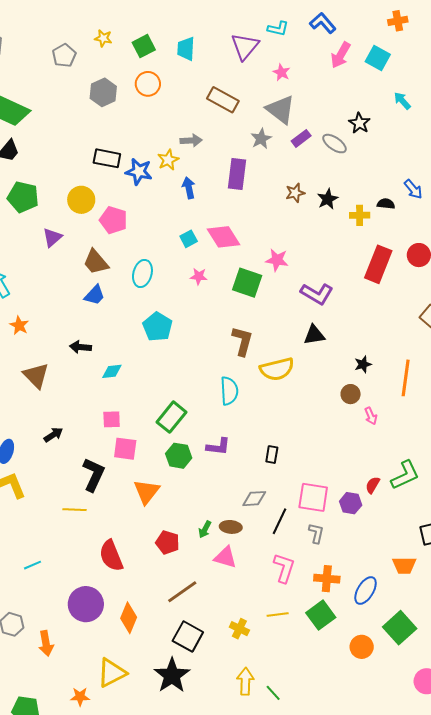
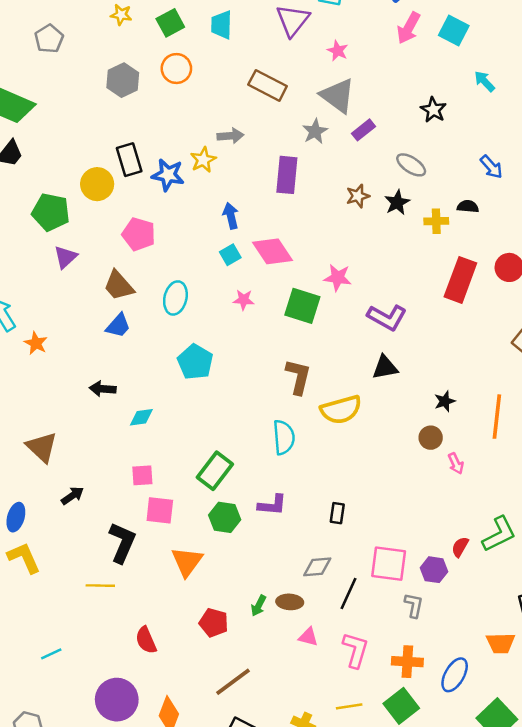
gray pentagon: (64, 56) -> (49, 39), moved
gray ellipse: (335, 144) -> (411, 165), moved
black rectangle: (107, 158) -> (129, 160), turned 64
blue arrow: (189, 188) -> (231, 216), moved
blue arrow: (413, 189) -> (491, 167), moved
green pentagon: (23, 197) -> (51, 212), moved
yellow circle: (81, 200) -> (97, 184), moved
orange star: (19, 325) -> (36, 343), moved
brown triangle: (36, 376) -> (42, 447), moved
gray L-shape: (316, 533) -> (414, 605), moved
red semicircle: (111, 556) -> (146, 640), size x0.7
pink triangle: (225, 557) -> (308, 637), moved, size x0.7

